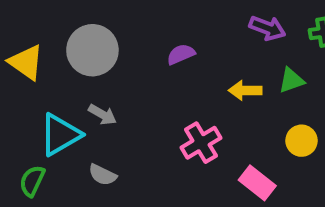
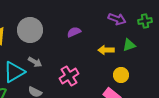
yellow circle: (301, 141) -> (121, 75), moved
pink cross: (201, 143) -> (69, 76), moved

